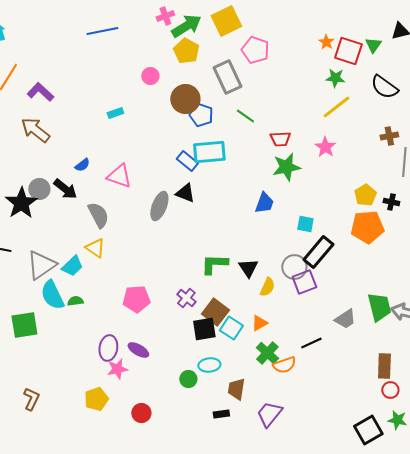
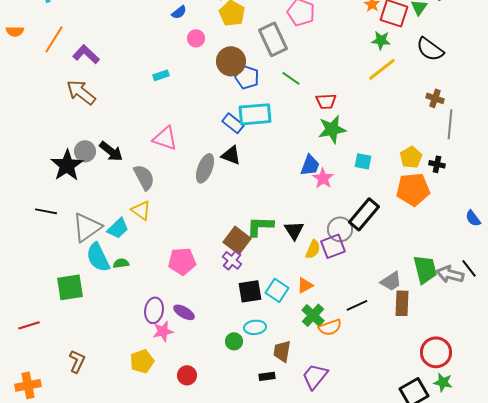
brown cross: (389, 136) -> (435, 98), turned 30
pink star: (325, 147) -> (323, 178), moved
blue semicircle: (82, 165) -> (179, 12), moved
cyan square: (305, 224) -> (363, 161), moved
purple square: (304, 282) -> (333, 246), moved
brown square: (215, 312) -> (237, 240), moved
brown rectangle: (384, 366) -> (402, 303), moved
red circle: (390, 390) -> (436, 352), size x1.8

